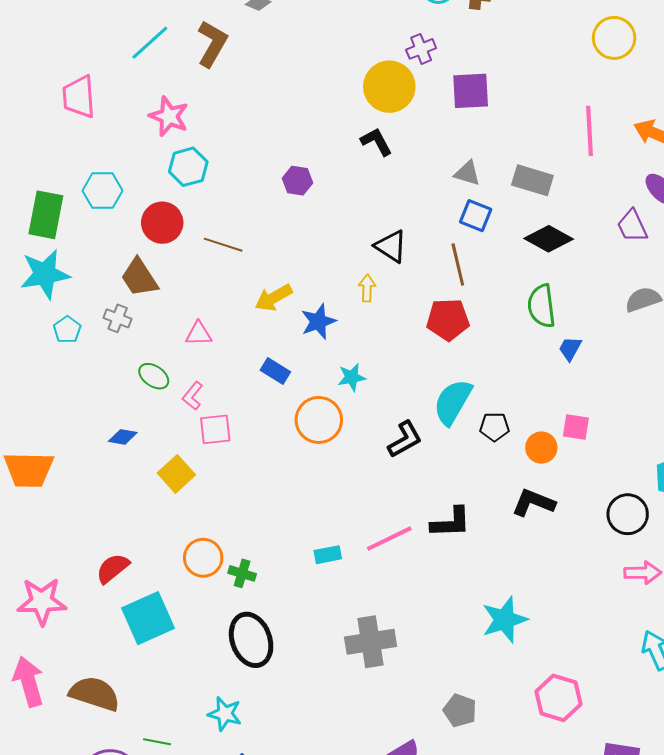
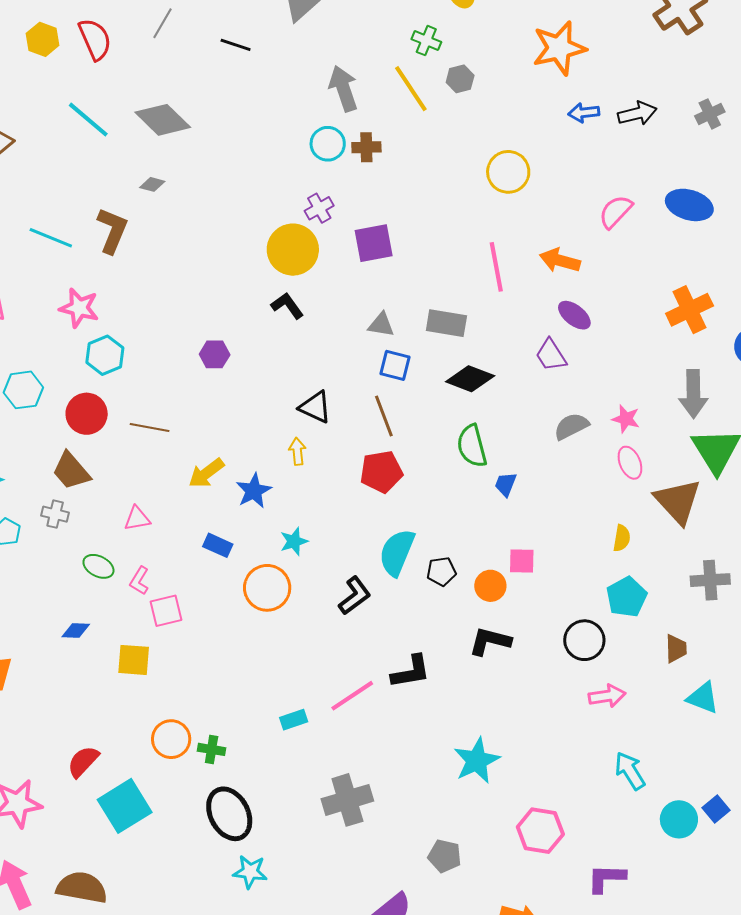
cyan line: (150, 43) -> (51, 238), turned 72
yellow square: (176, 474) -> (134, 660), turned -36
cyan star: (225, 714) -> (250, 872), moved

